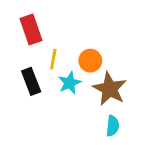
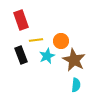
yellow line: (53, 59) -> (36, 40), turned 72

